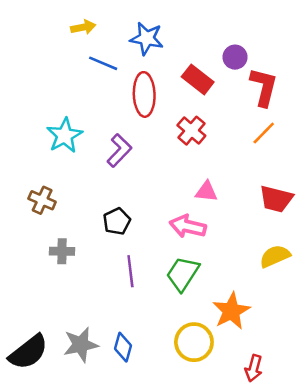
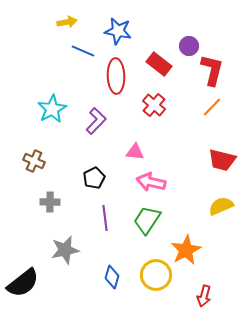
pink triangle: (206, 192) -> (135, 152), moved
gray star: (81, 345) -> (65, 250), moved
blue diamond: (123, 347) -> (112, 277), moved

